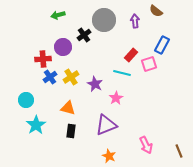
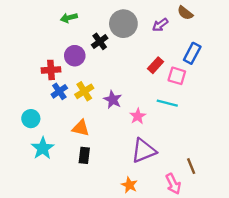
purple arrow: (135, 21) -> (160, 25), turned -120
pink square: (149, 64) -> (177, 76), turned 35
cyan line: (122, 73) -> (167, 103), moved
purple triangle: (106, 125) -> (144, 151), moved
pink arrow: (146, 145) -> (173, 184), moved
brown line: (179, 151) -> (191, 166), moved

